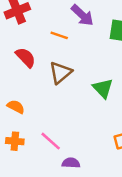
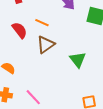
orange line: (59, 35) -> (42, 23), moved

